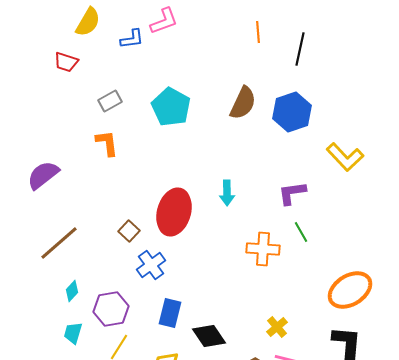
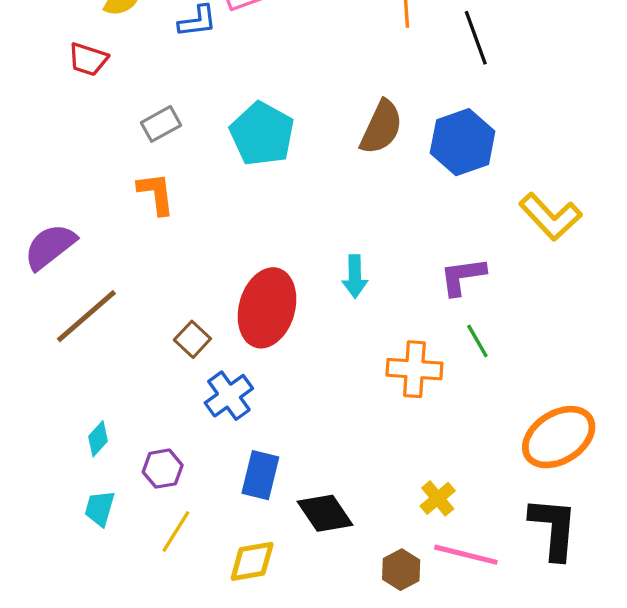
black line: (300, 49) -> (476, 38), turned -32
brown line: (59, 243) -> (86, 316), moved
purple hexagon: (111, 309) -> (163, 469), size x0.7

